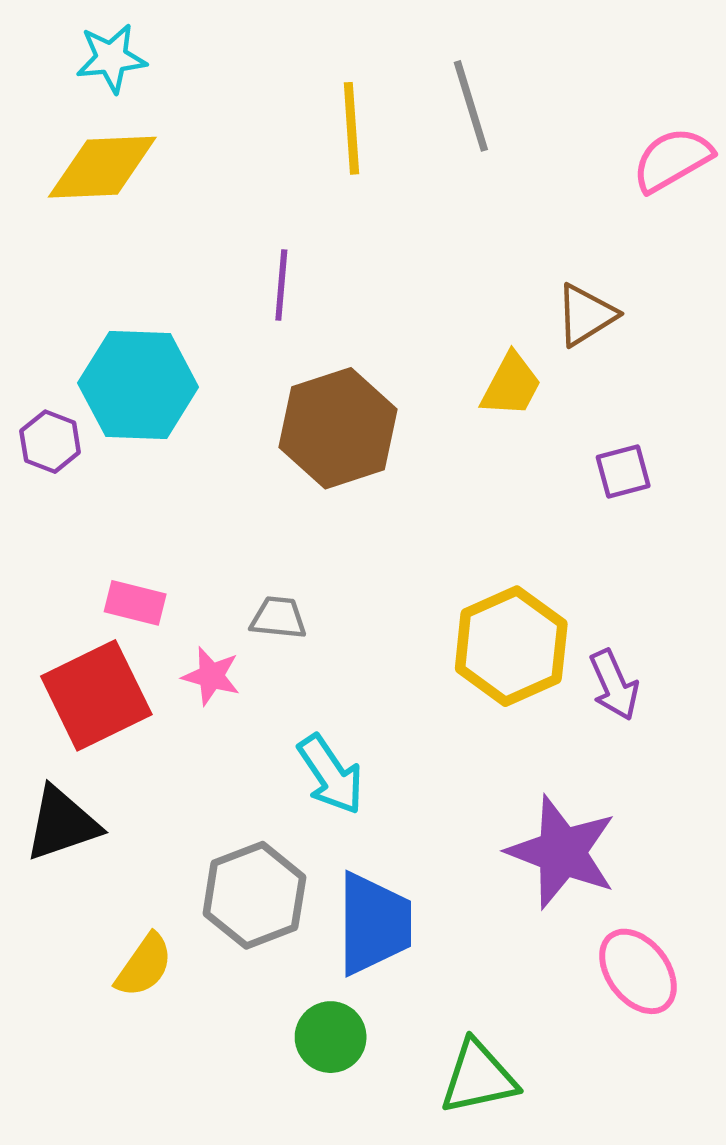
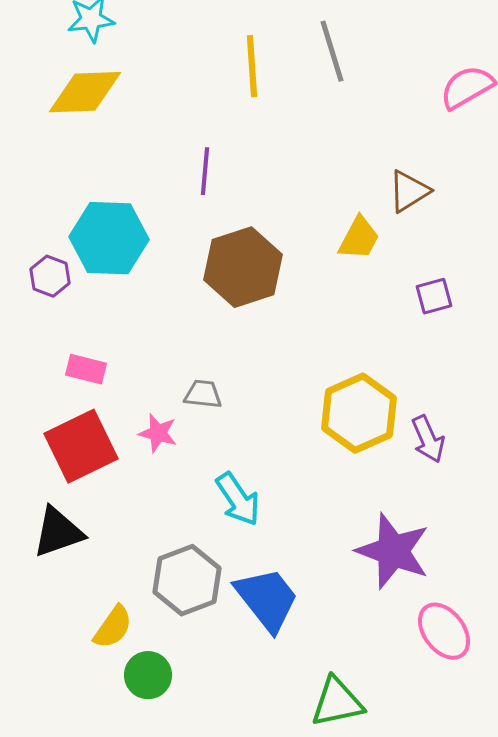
pink rectangle: (135, 603) -> (86, 369), moved
blue trapezoid: (374, 924) -> (267, 599), turned -38
green circle: (331, 1037) -> (148, 675), moved

